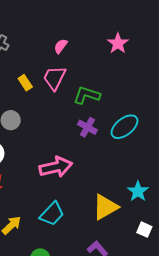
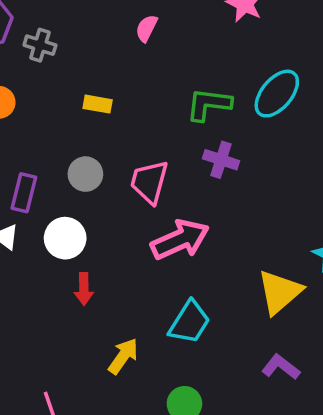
pink trapezoid: (54, 78) -> (149, 182), moved
yellow rectangle: (25, 83) -> (98, 104), turned -35
cyan ellipse: (124, 127) -> (277, 94), moved

